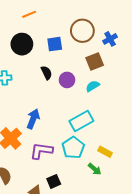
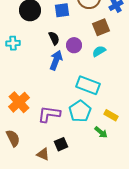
blue arrow: (33, 119) -> (56, 60), moved
cyan rectangle: (81, 121) -> (88, 85), turned 50

